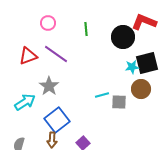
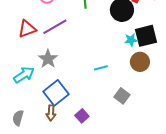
purple line: (56, 54) -> (55, 27), turned -65
gray square: (119, 102) -> (122, 96), moved, turned 35

